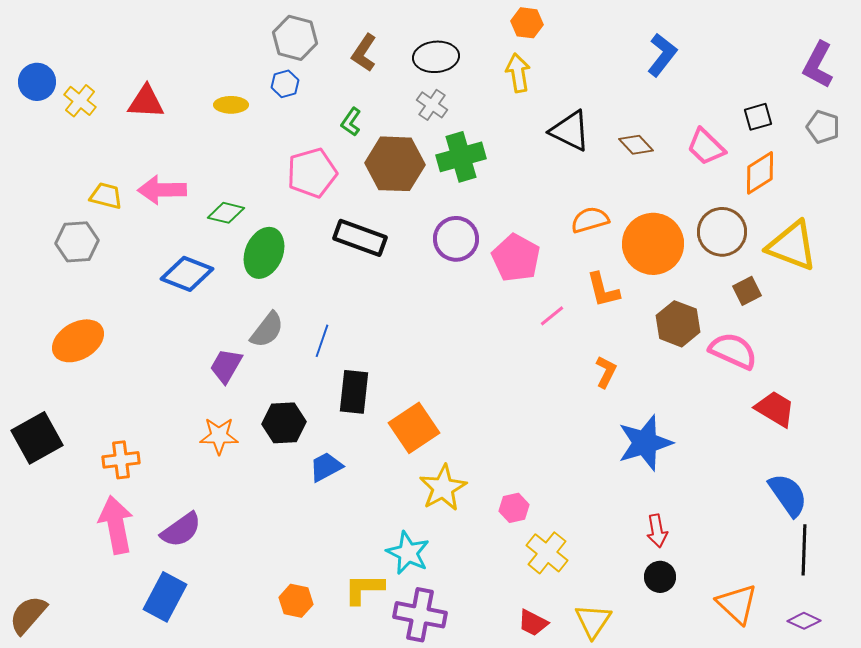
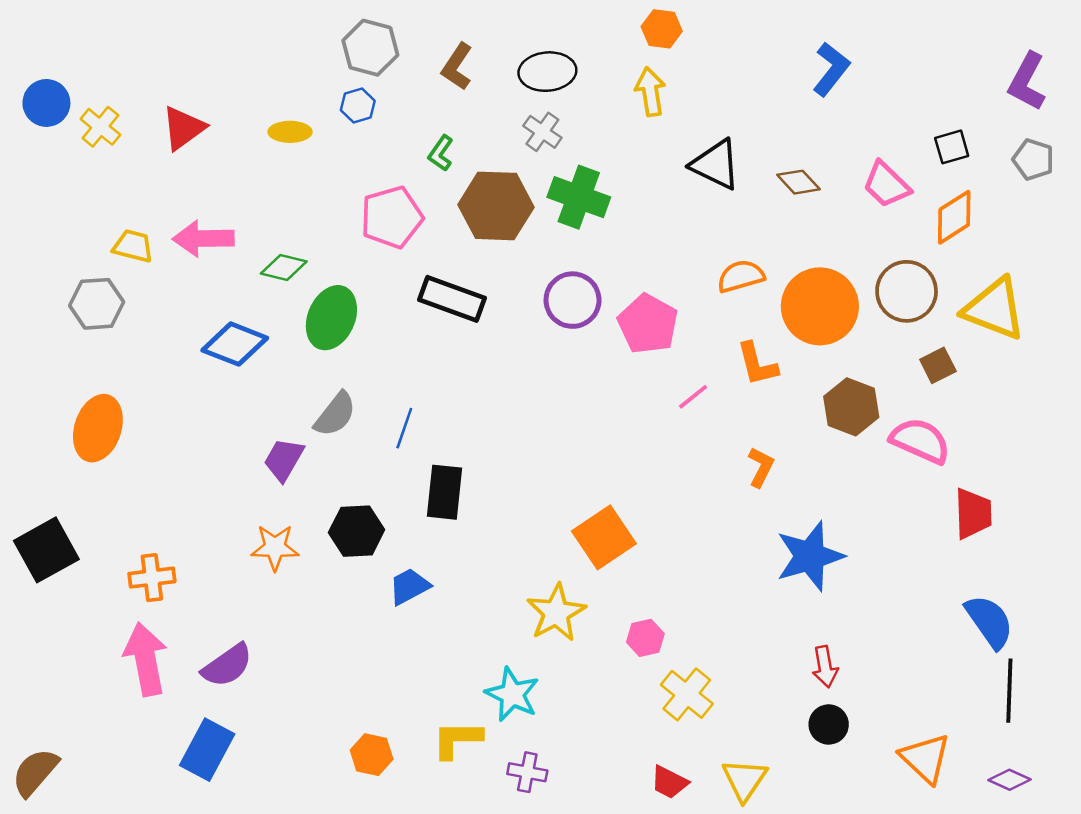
red triangle: (146, 102) -> (183, 128), turned -39
green cross: (461, 157) -> (579, 197), turned 36
orange ellipse: (78, 341) -> (98, 428), turned -42
red trapezoid: (775, 409) -> (973, 514), turned 57
orange square: (414, 428) -> (604, 537), moved
purple cross: (420, 615) -> (527, 772), size x0.6

